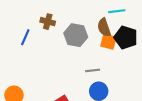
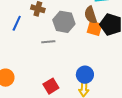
gray line: (93, 70) -> (48, 42), moved

